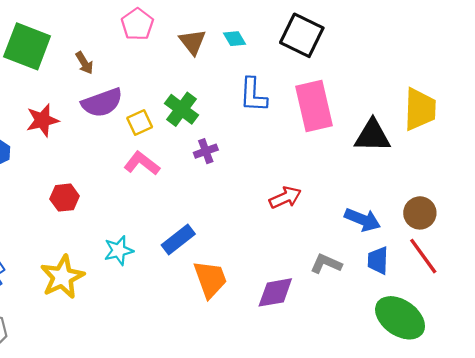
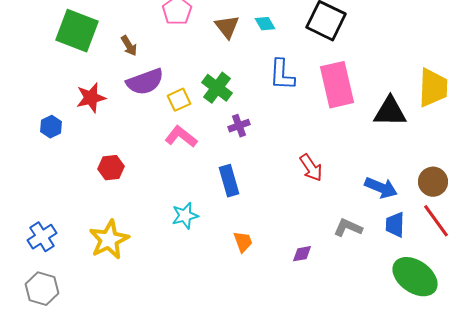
red arrow: (285, 198) -> (311, 168), turned 80
blue rectangle: (178, 239) -> (229, 181), moved, turned -68
cyan star: (119, 250) -> (185, 216), moved
orange trapezoid: (210, 279) -> (243, 242), size x0.6
purple diamond: (275, 292) -> (302, 254), size x0.6

